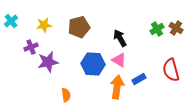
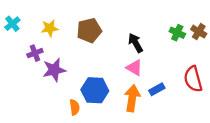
green cross: (157, 29) -> (177, 33), turned -32
blue hexagon: (93, 64) -> (95, 90), moved

